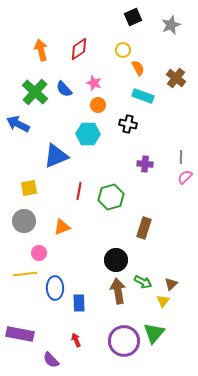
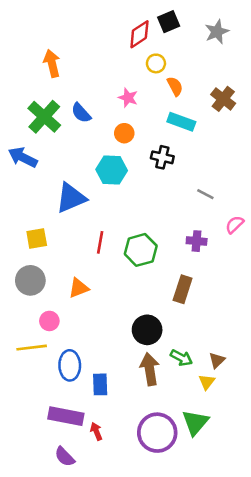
red diamond: (79, 49) -> (139, 34), moved
pink star: (94, 83) -> (128, 98), moved
gray line: (181, 157) -> (205, 194), moved, turned -64
purple cross: (145, 164) -> (197, 241), moved
purple rectangle: (20, 334) -> (66, 416), moved

